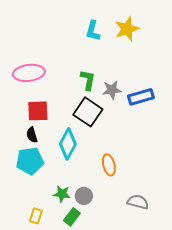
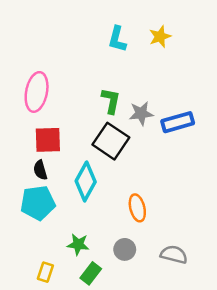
yellow star: (127, 29) -> (160, 37), size x0.7
pink ellipse: (29, 73) -> (37, 92), turned -72
gray circle: (84, 196) -> (125, 249), moved

